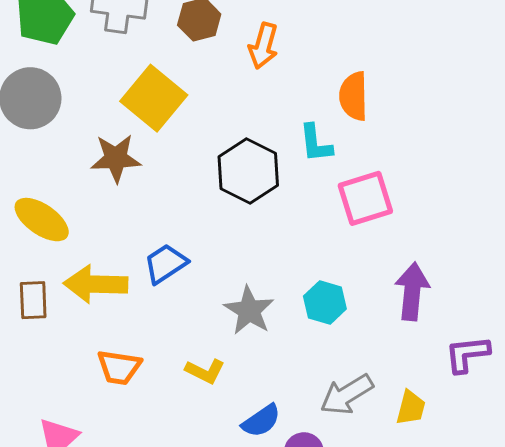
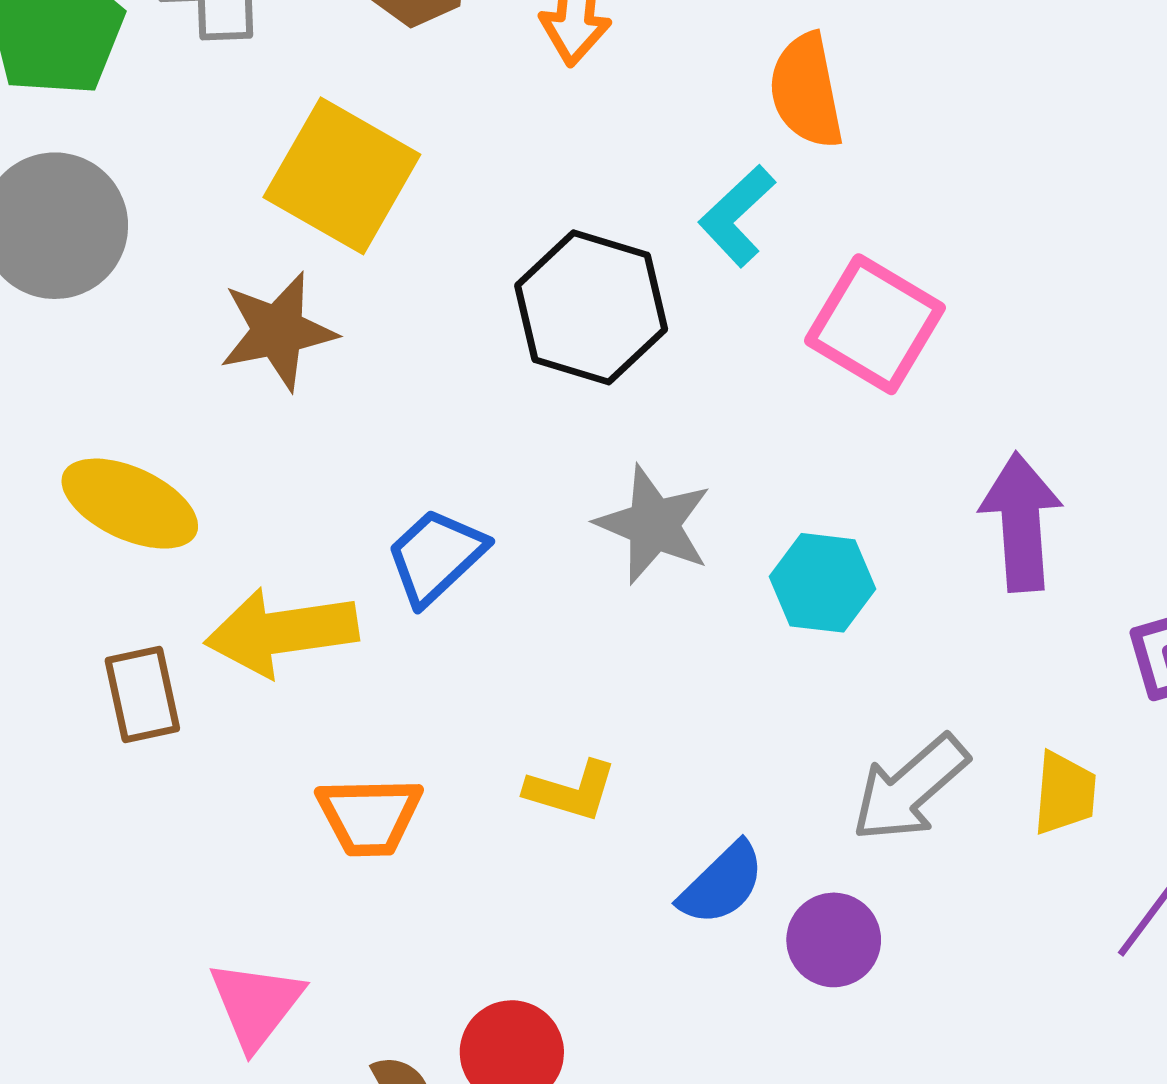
cyan L-shape: (316, 143) -> (737, 216), turned 63
pink square: (365, 198) -> (875, 324), turned -32
gray star: (249, 310) -> (654, 525), moved

